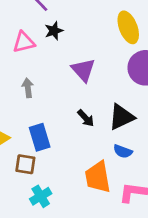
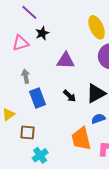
purple triangle: (83, 70) -> (66, 61), turned -42
blue rectangle: (40, 137) -> (37, 98), moved
blue semicircle: (123, 151) -> (98, 119), turned 144

